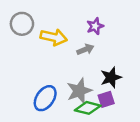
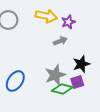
yellow arrow: (54, 37) -> (46, 16), moved
blue ellipse: (45, 98) -> (15, 81), moved

